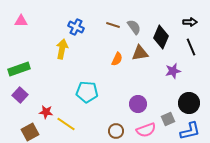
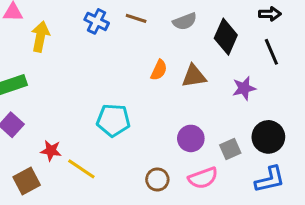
brown line: (113, 25) -> (136, 18), moved
gray semicircle: (134, 27) -> (185, 21), turned 105
yellow arrow: (62, 49) -> (40, 37), moved
brown triangle: (140, 53) -> (194, 76), moved
gray square: (168, 119) -> (230, 149), moved

